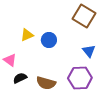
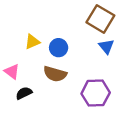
blue triangle: (89, 51) -> (106, 46), moved
brown semicircle: (46, 83) -> (55, 74), moved

